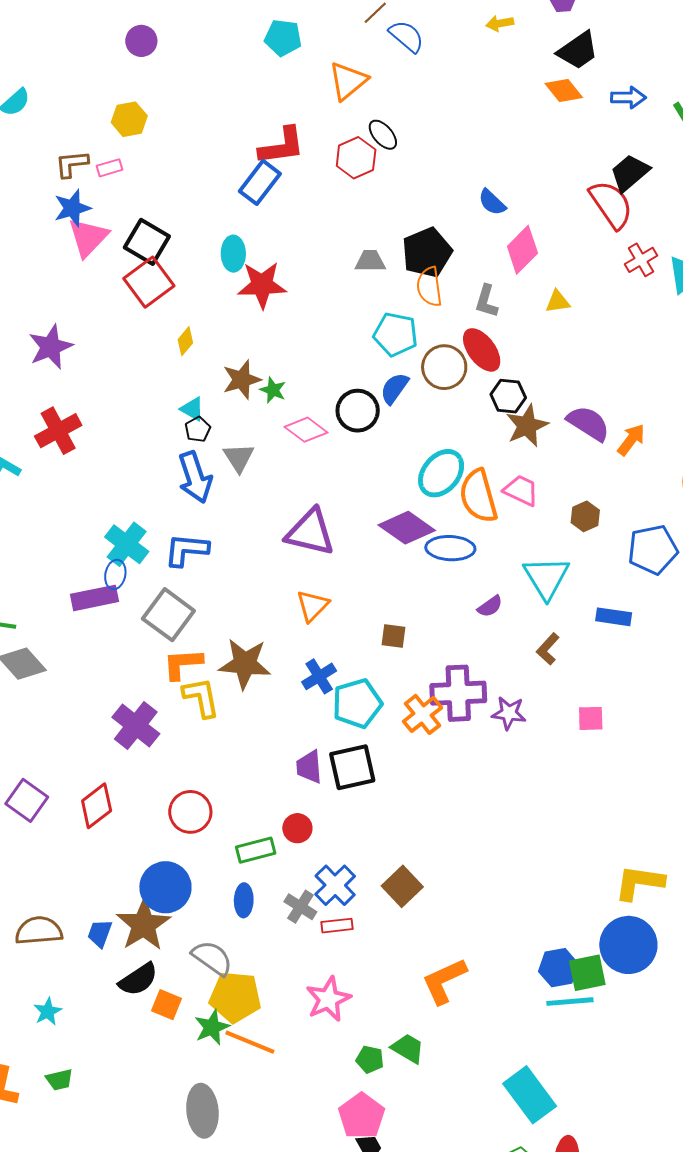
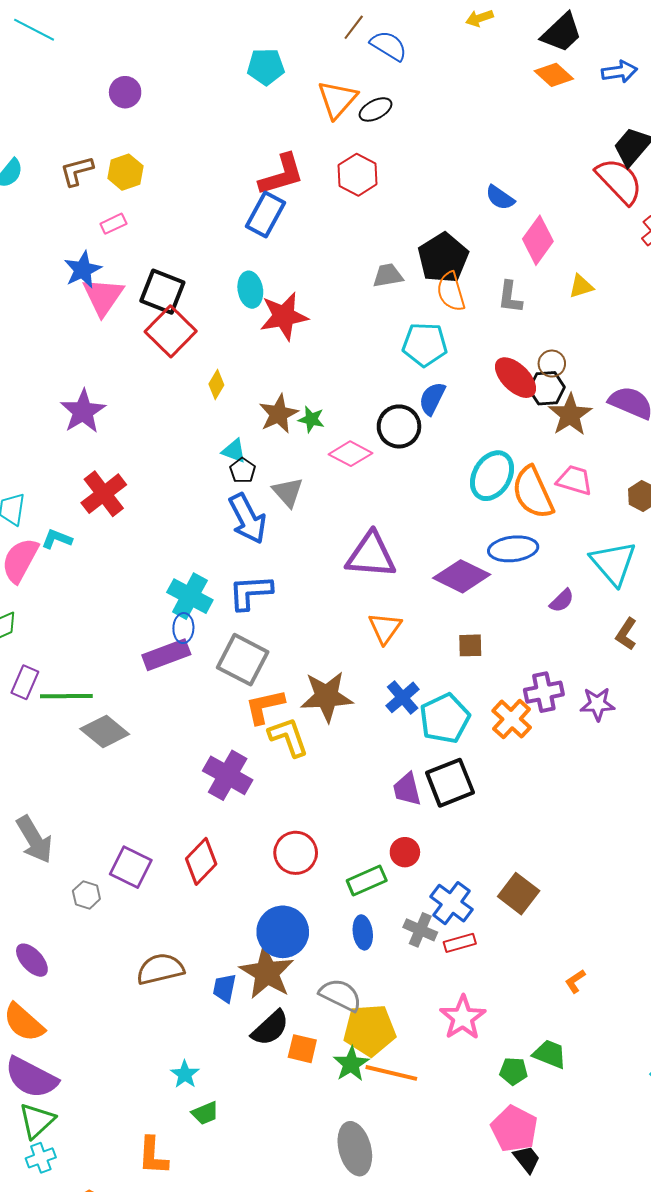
black ellipse: (383, 135) -> (376, 109), moved, turned -68
brown L-shape: (72, 164) -> (77, 171), moved
red ellipse: (482, 350) -> (516, 378), moved
brown circle: (444, 367) -> (552, 364), moved, size x0.6
purple diamond: (407, 528) -> (462, 576), moved
purple cross: (458, 693) -> (544, 692), size x0.7
brown semicircle: (39, 931) -> (160, 969), moved
orange L-shape: (444, 981) -> (575, 981), size x0.5
green trapezoid: (59, 1080) -> (205, 1113), moved

